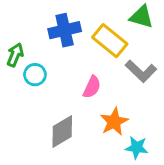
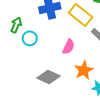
gray diamond: (62, 132) -> (48, 77), turned 55

